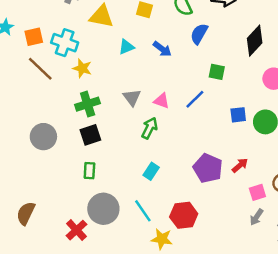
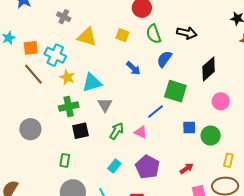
cyan triangle: (126, 47) -> (92, 83), moved, size x1.5
green square: (217, 72) -> (175, 91), size x1.6
pink triangle: (162, 101) -> (141, 132), moved
black square: (90, 135) -> (80, 131), moved
purple pentagon: (208, 168) -> (147, 167), moved

